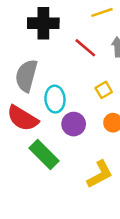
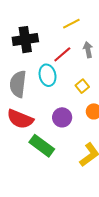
red line: (85, 48) -> (62, 54), turned -72
cyan ellipse: (55, 99) -> (48, 75), moved

